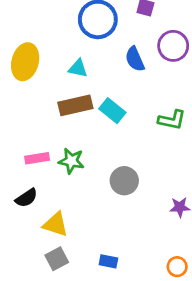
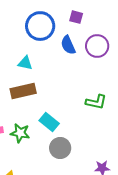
blue semicircle: (135, 59) -> (68, 45), moved
cyan rectangle: (112, 111) -> (49, 122), moved

